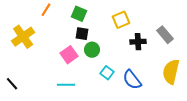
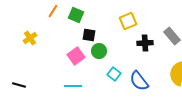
green square: (79, 14) -> (76, 15), moved
yellow cross: (23, 37) -> (30, 38), size x0.6
black line: (12, 84) -> (19, 85), turned -32

